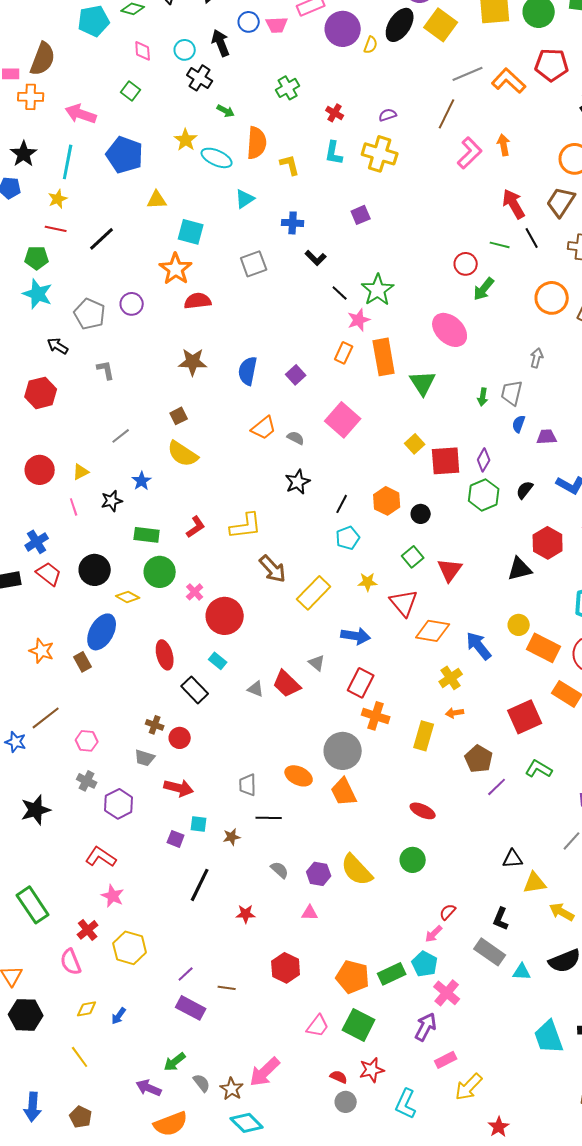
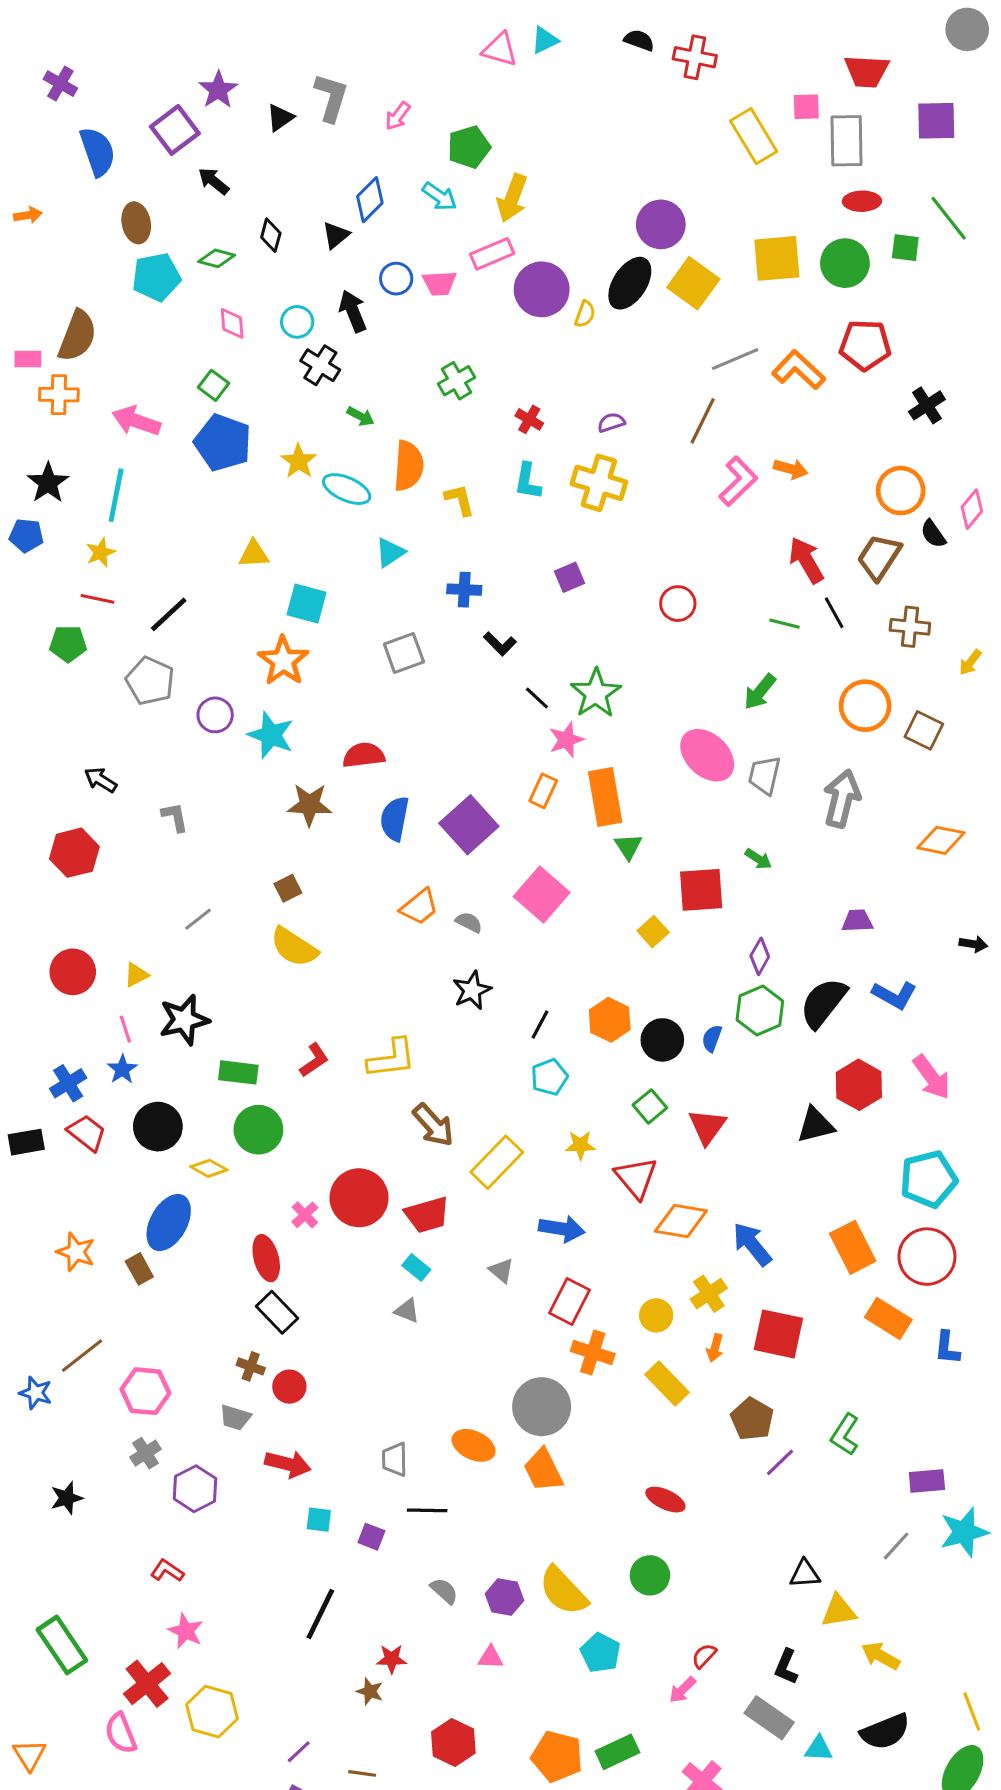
orange arrow: (504, 145) -> (791, 469), turned 115
blue pentagon: (125, 155) -> (223, 443), moved
red circle: (466, 264) -> (678, 604), moved
cyan star: (38, 294) -> (271, 735), moved
red semicircle: (198, 301) -> (364, 755), moved
gray pentagon: (90, 314) -> (150, 681), moved
gray arrow: (537, 358) -> (842, 799), size x1.8
purple square: (296, 375) -> (469, 825), size x1.8
green triangle: (423, 383) -> (628, 846), moved, size x0.7
gray trapezoid: (512, 393) -> (764, 775), moved
green arrow: (483, 397) -> (758, 859), turned -66
blue semicircle: (519, 424) -> (712, 1038), moved
red square: (446, 461) -> (701, 890), moved
blue star: (142, 481) -> (122, 1069), moved
black semicircle: (525, 490) -> (823, 1003), size x1.8
black star: (112, 501) -> (184, 1020), size x1.5
black circle: (421, 514) -> (662, 1040), size x1.4
pink cross: (195, 592) -> (305, 1215), moved
yellow circle: (519, 625) -> (656, 1315), moved
orange rectangle: (544, 648) -> (853, 1247), turned 36
cyan rectangle: (218, 661) -> (416, 1267), moved
red trapezoid: (287, 684) -> (427, 1215), moved, turned -60
black rectangle: (195, 690) -> (277, 1312), moved
orange arrow: (455, 713) -> (715, 1348), turned -66
red square: (525, 717) -> (778, 1334), moved, turned 36
yellow rectangle: (424, 736) -> (667, 1383), turned -60
pink hexagon: (87, 741) -> (145, 1391), size x1.4
green L-shape: (539, 769) -> (845, 1435), turned -88
gray cross: (87, 781) -> (145, 1453), turned 30
black star: (36, 810) -> (67, 1498), size x0.7
brown star: (232, 837) -> (370, 1691), moved, turned 30
purple square: (176, 839) -> (371, 1537), moved
red L-shape: (101, 857) -> (167, 1571), size x0.7
red cross: (88, 930) -> (147, 1684), size x1.4
cyan pentagon: (425, 964) -> (600, 1653), moved

